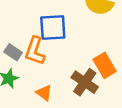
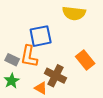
brown cross: (85, 82) -> (55, 76), moved

